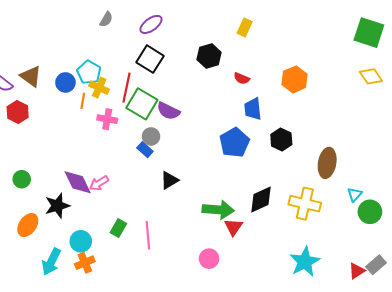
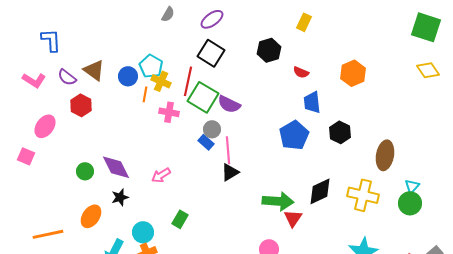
purple diamond: (78, 182) -> (116, 167), moved
black star: (57, 206) -> (120, 197), size x0.7
green circle: (370, 212) -> (410, 203), moved
pink line: (148, 235) -> (228, 150), moved

